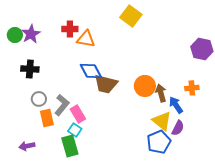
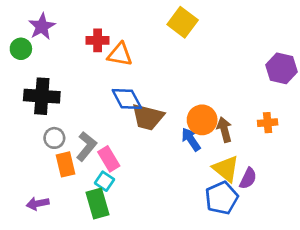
purple star: (31, 34) -> (42, 26), moved
black cross: (30, 69) -> (42, 96), size x1.4
blue arrow: (176, 105) -> (191, 139), moved

